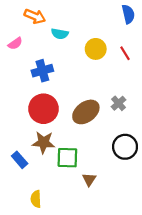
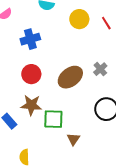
red circle: (43, 109) -> (31, 74), size x0.7

